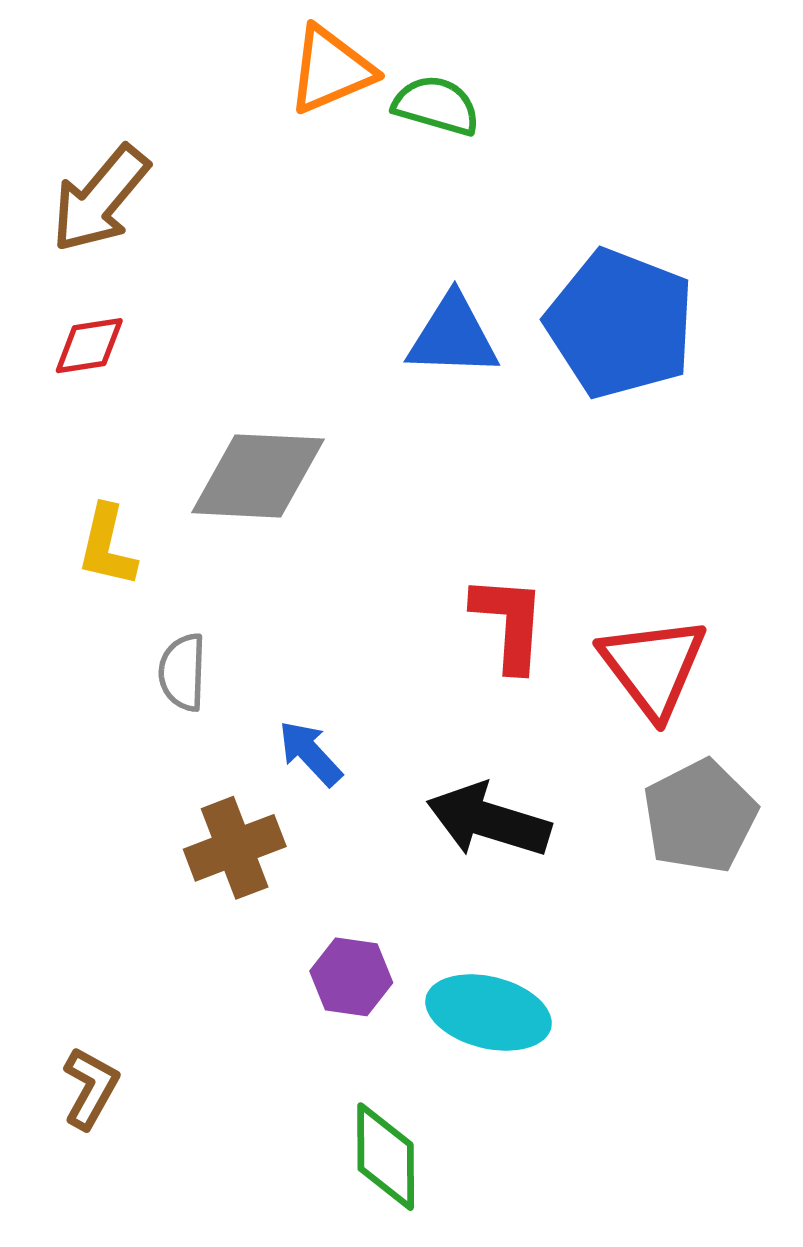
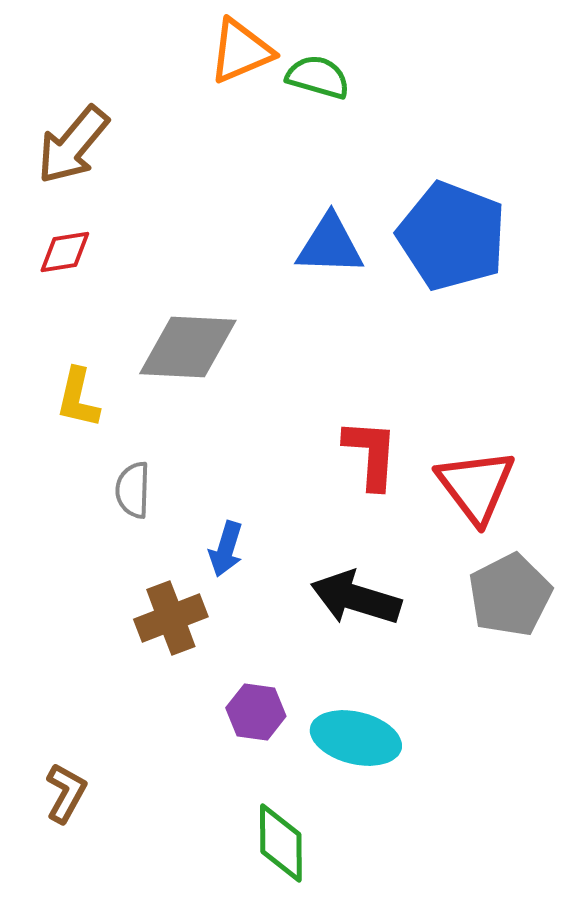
blue arrow: (310, 753) -> (226, 549), turned -120

